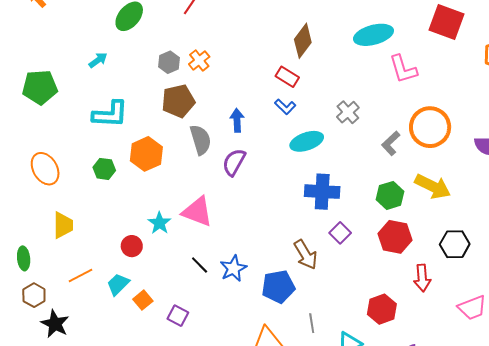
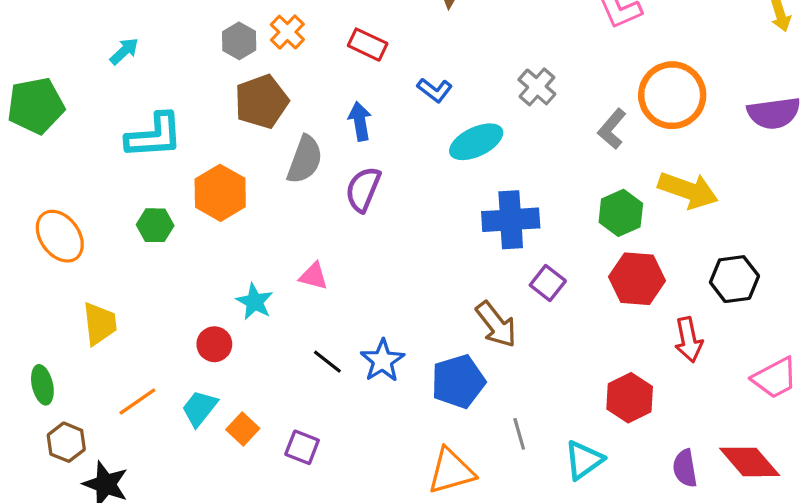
red rectangle: (287, 77) -> (368, 45), moved
gray semicircle: (201, 140) -> (305, 160), turned 44
pink triangle: (197, 212) -> (314, 276), size x0.6

